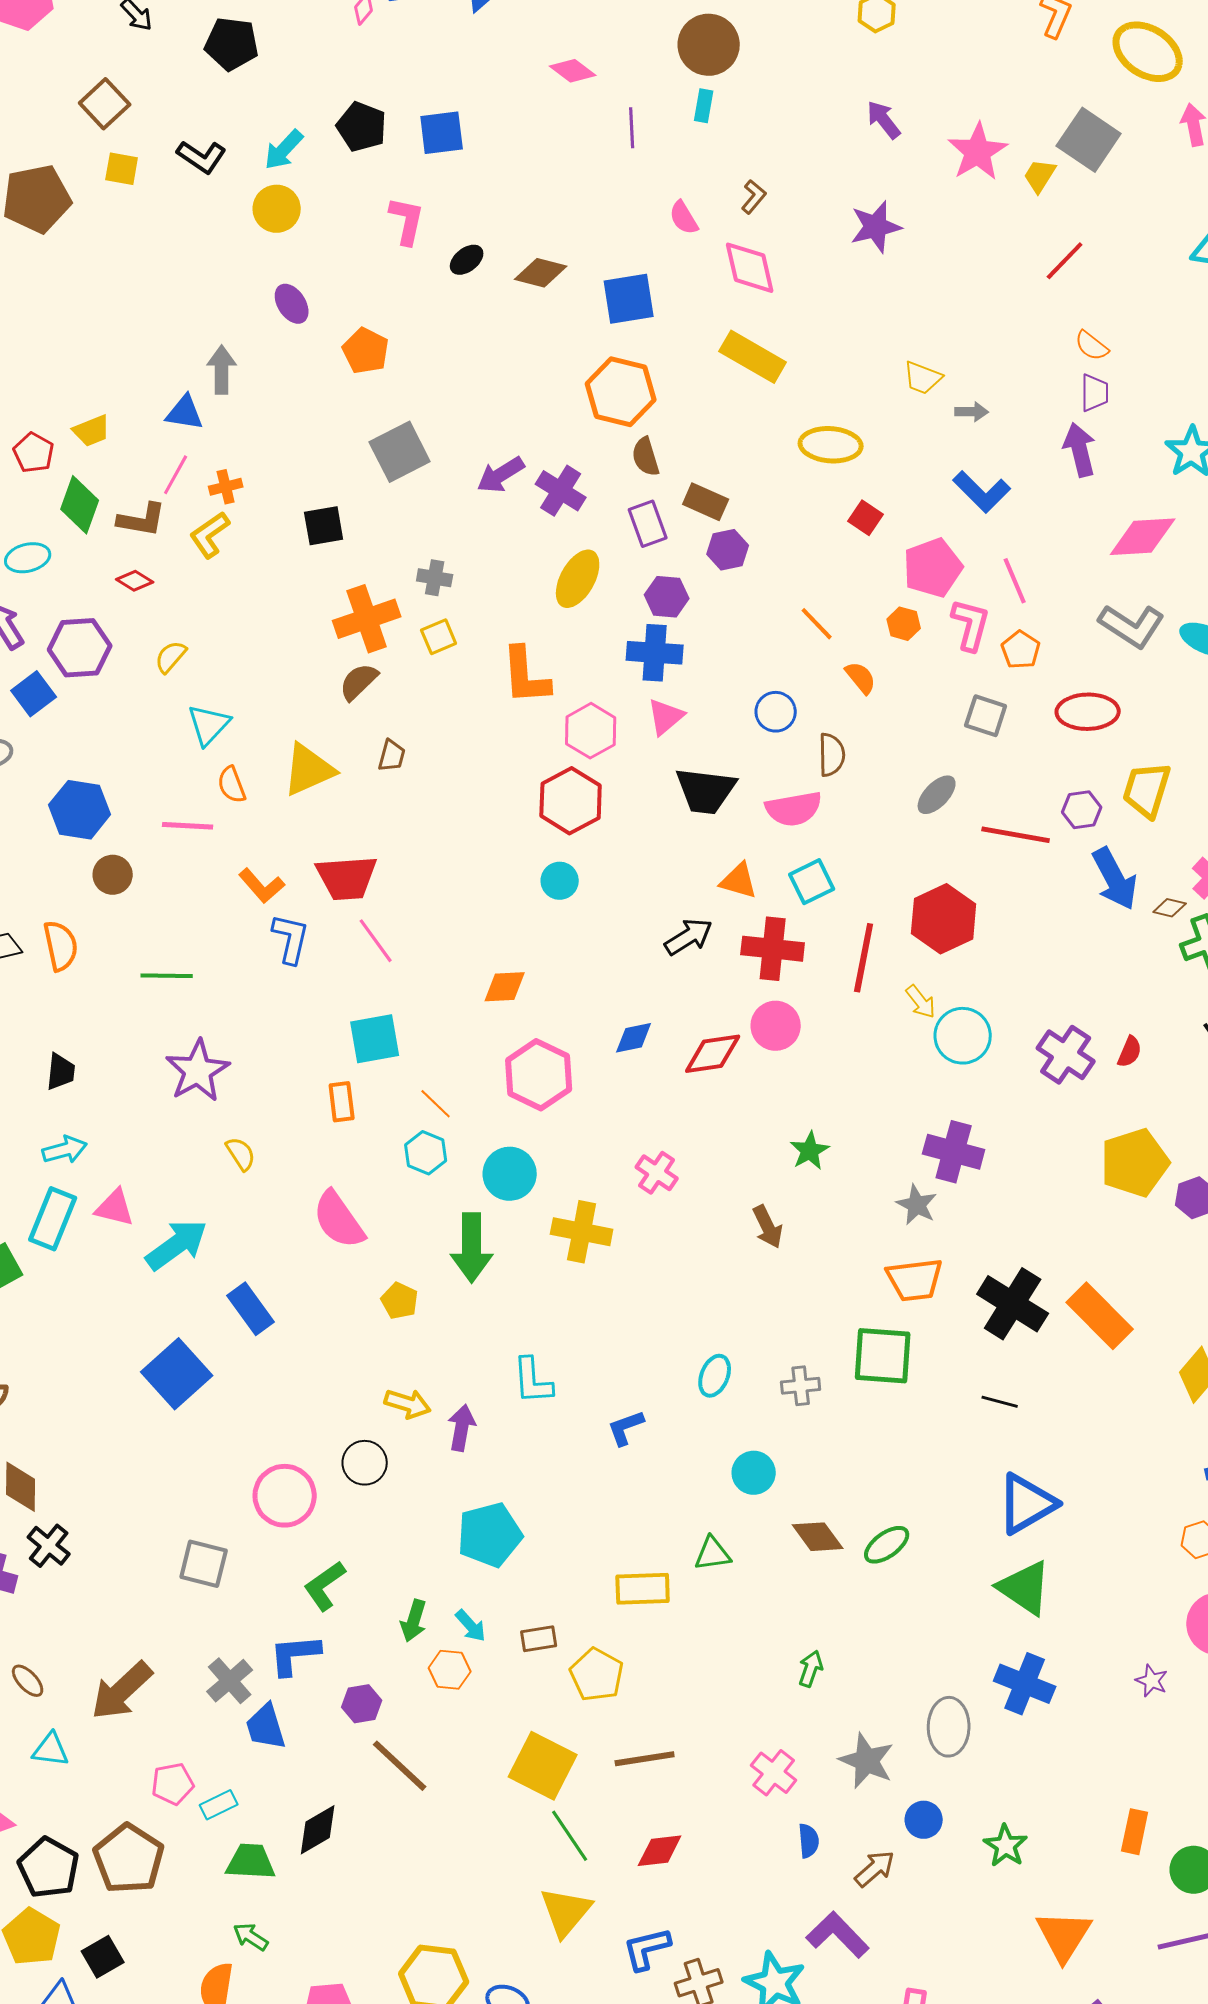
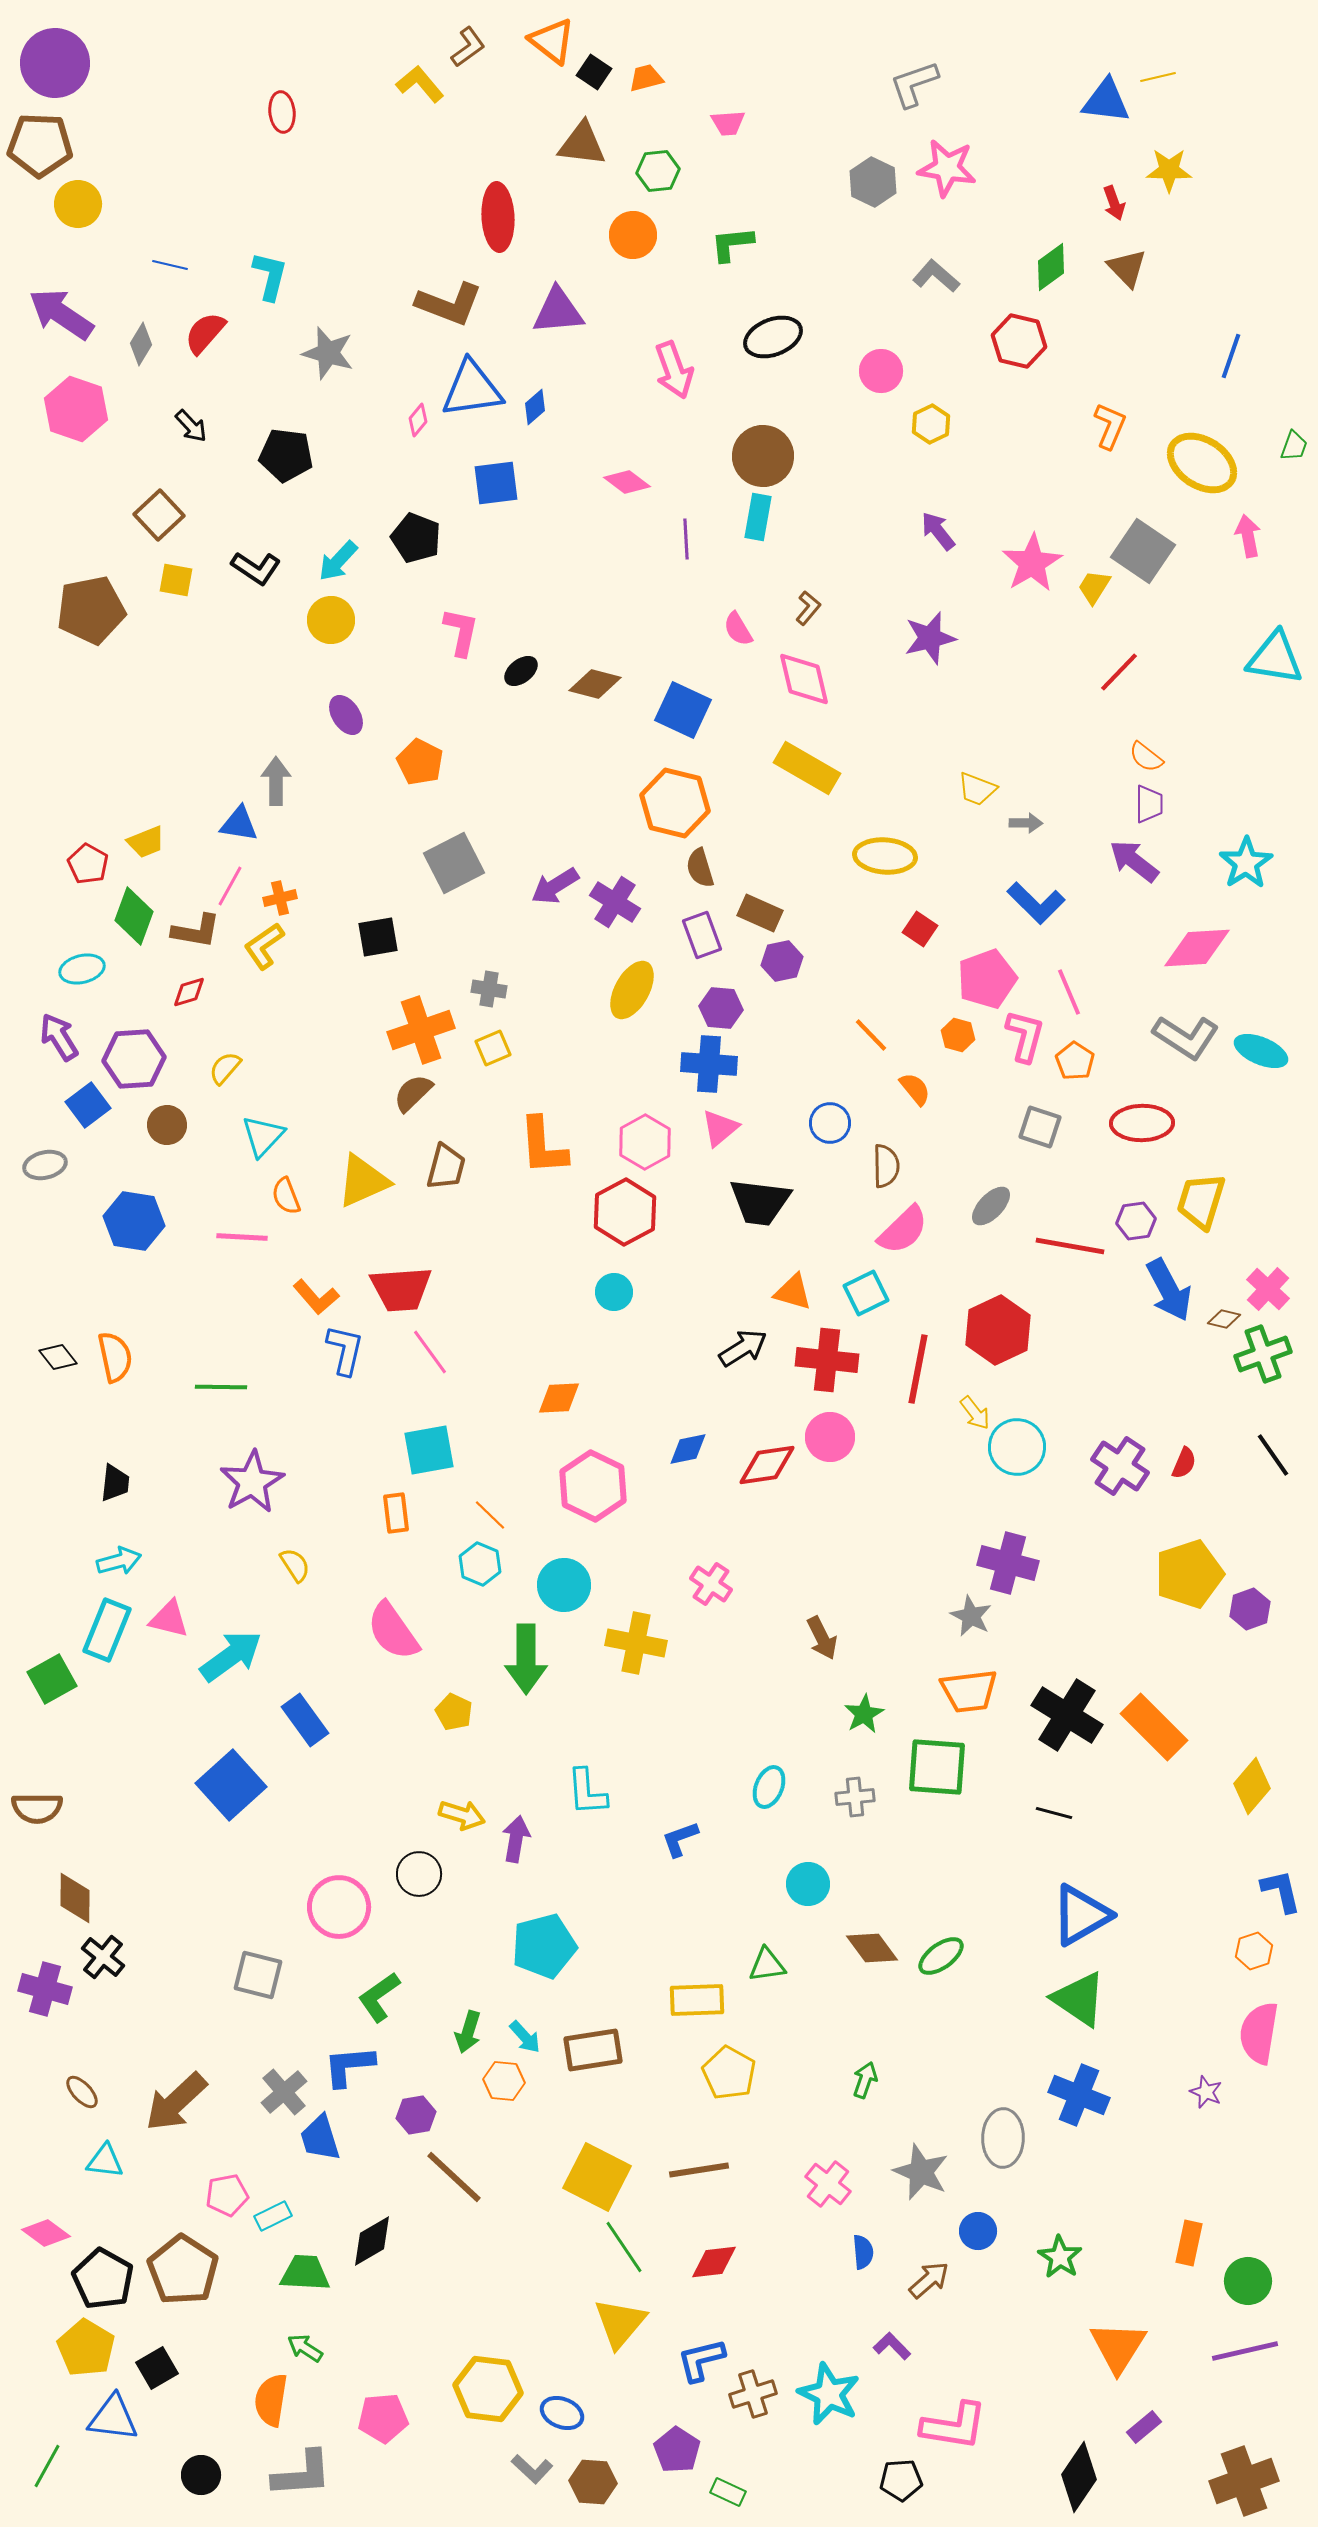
cyan rectangle: (704, 106) -> (758, 517), size x1.4
blue square: (442, 133) -> (496, 483), moved
blue square: (629, 299) -> (683, 710), turned 34
purple arrow: (1080, 450) -> (1134, 861), turned -38
red diamond: (135, 581) -> (189, 992), turned -48
orange L-shape: (526, 676) -> (543, 1146), moved
brown trapezoid: (392, 756) -> (446, 1167), size x1.4
pink semicircle: (794, 809) -> (903, 1230), moved, turned -34
brown circle: (113, 875) -> (167, 1125), moved
green star: (810, 1151) -> (864, 1714), moved
brown rectangle: (539, 1639) -> (593, 2050), size x1.6
yellow pentagon: (597, 1675) -> (729, 2073), moved
purple L-shape: (838, 1935) -> (892, 2346), size x0.6

